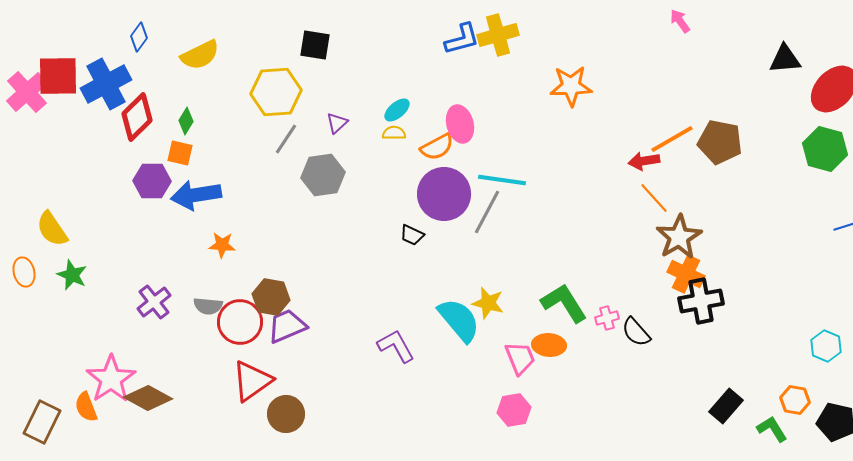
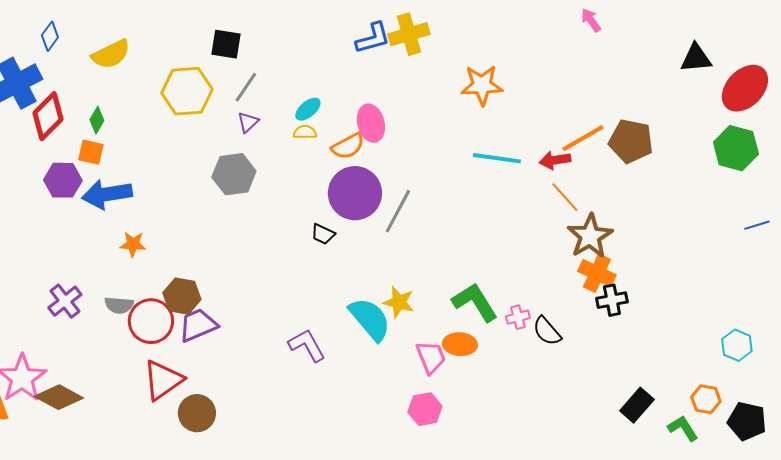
gray line: (286, 139) -> (246, 87), moved
cyan line: (502, 180) -> (497, 158), moved
black cross: (701, 301) -> (612, 300), size x0.7

